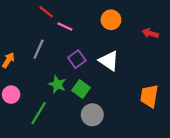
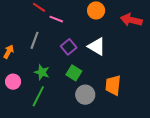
red arrow: (150, 33) -> (131, 20), size x1.5
green star: (57, 84) -> (42, 72), moved
orange trapezoid: (149, 96) -> (113, 85), moved

